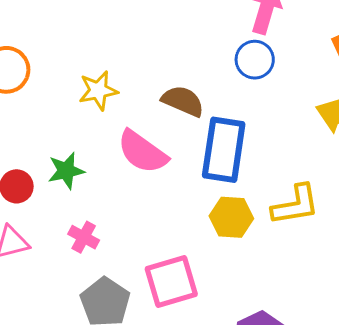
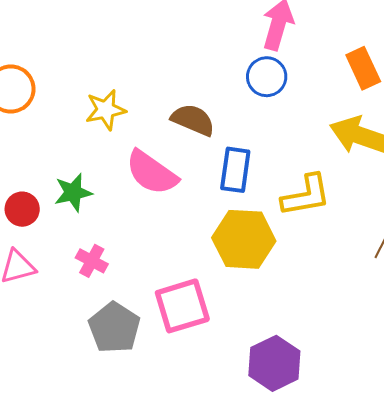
blue rectangle: (224, 150) -> (235, 170), size x0.7
yellow L-shape: (295, 205) -> (306, 195), moved
yellow hexagon: (231, 217) -> (244, 239), size x1.4

